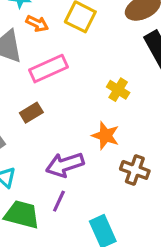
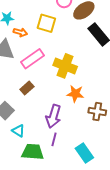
yellow cross: (118, 90) -> (65, 66), moved, size x1.6
purple arrow: (65, 165) -> (53, 116), turned -45

